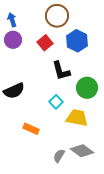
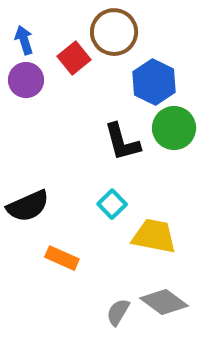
red square: (45, 43) -> (74, 58), moved
green circle: (87, 88) -> (174, 128), moved
black semicircle: (14, 91) -> (28, 206), moved

